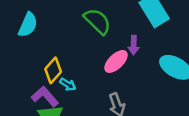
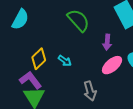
pink ellipse: (116, 61) -> (112, 65), moved
cyan arrow: (68, 85) -> (65, 61), moved

